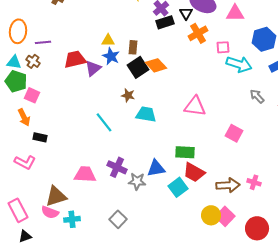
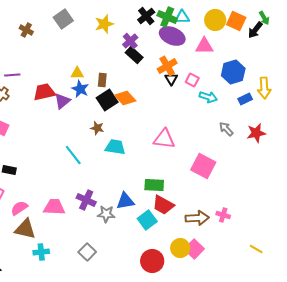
black triangle: (186, 13) -> (171, 79), moved
black rectangle: (165, 22) -> (134, 55), turned 60
pink square: (223, 47) -> (192, 80), turned 32
cyan arrow: (239, 64) -> (208, 97), size x0.7
pink square: (234, 133) -> (203, 166), size x1.4
brown triangle: (56, 196) -> (25, 229), turned 30
pink semicircle: (50, 212) -> (19, 208), moved, turned 126
red circle: (257, 228) -> (152, 261), moved

